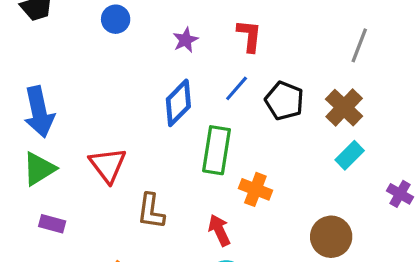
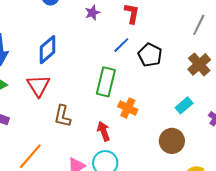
blue diamond: (178, 103) -> (47, 50), moved
brown cross: (344, 108) -> (199, 64), moved
cyan rectangle: (350, 155) -> (184, 105), moved

